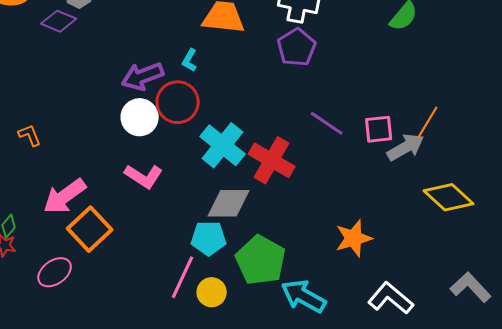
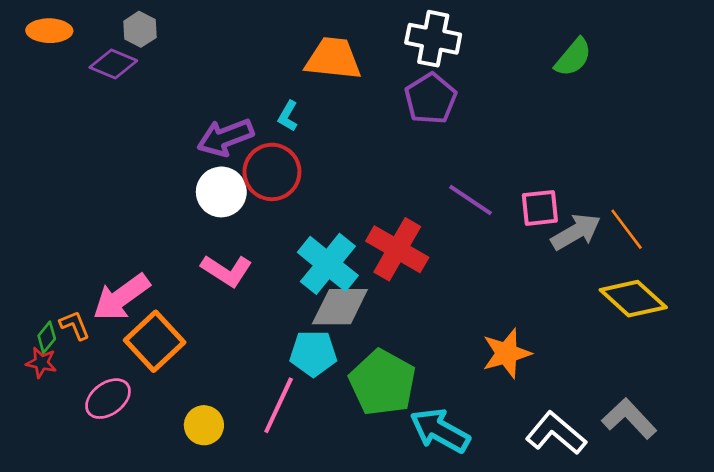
orange line: (428, 122) -> (627, 229), moved, turned -68
orange L-shape: (30, 135) -> (75, 325), moved
cyan cross: (223, 145) -> (328, 264), moved
gray L-shape: (471, 287) -> (629, 419), moved
yellow circle: (212, 292) -> (204, 425), moved

